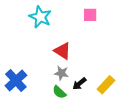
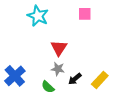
red triangle: (62, 51) -> (59, 48), turned 30
green semicircle: (59, 92) -> (48, 87), moved

